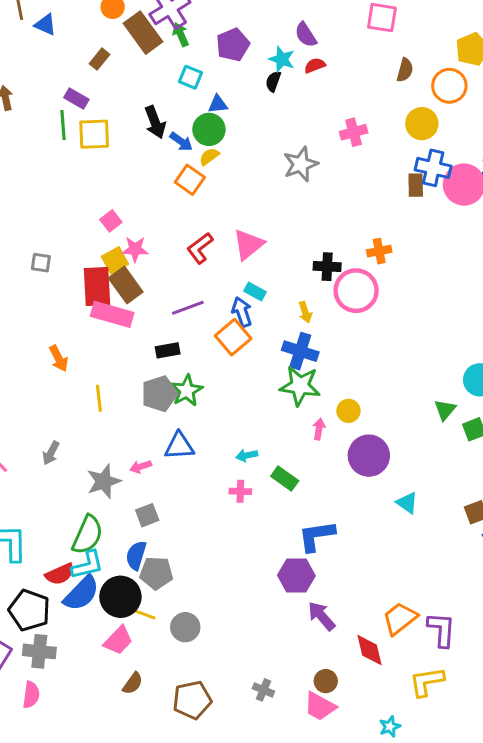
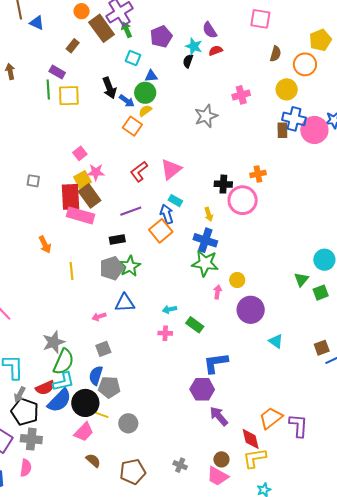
gray arrow: (51, 453) -> (20, 394), moved
gray star: (104, 481) -> (54, 342), moved
yellow L-shape: (427, 682) -> (255, 458), moved
brown semicircle: (133, 683) -> (93, 460), turned -84

